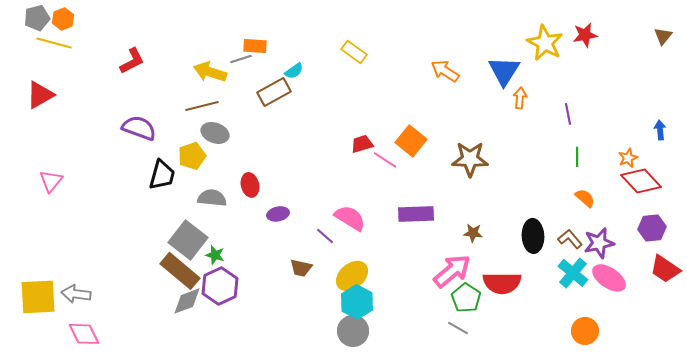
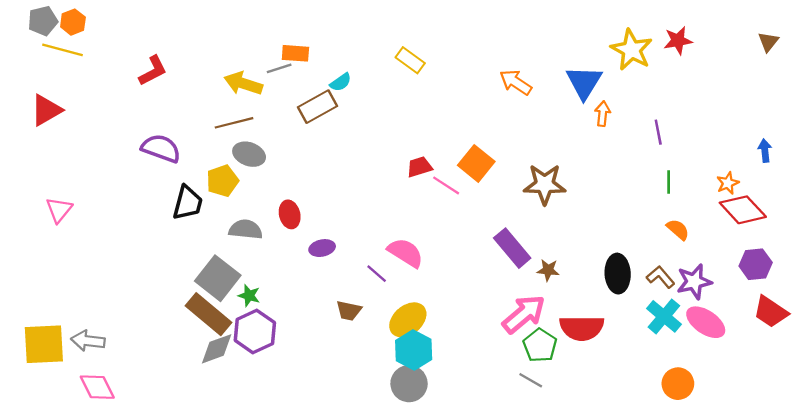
purple rectangle: (416, 214) -> (512, 248), moved, turned 52

